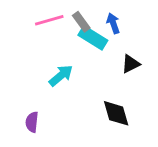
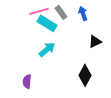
cyan rectangle: (93, 38) -> (47, 23), moved
black diamond: (116, 113) -> (85, 75), turned 45

